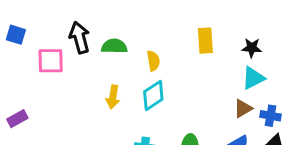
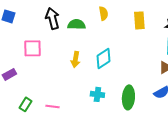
pink square: (51, 61) -> (32, 48), moved
yellow semicircle: (153, 61) -> (103, 13), moved

